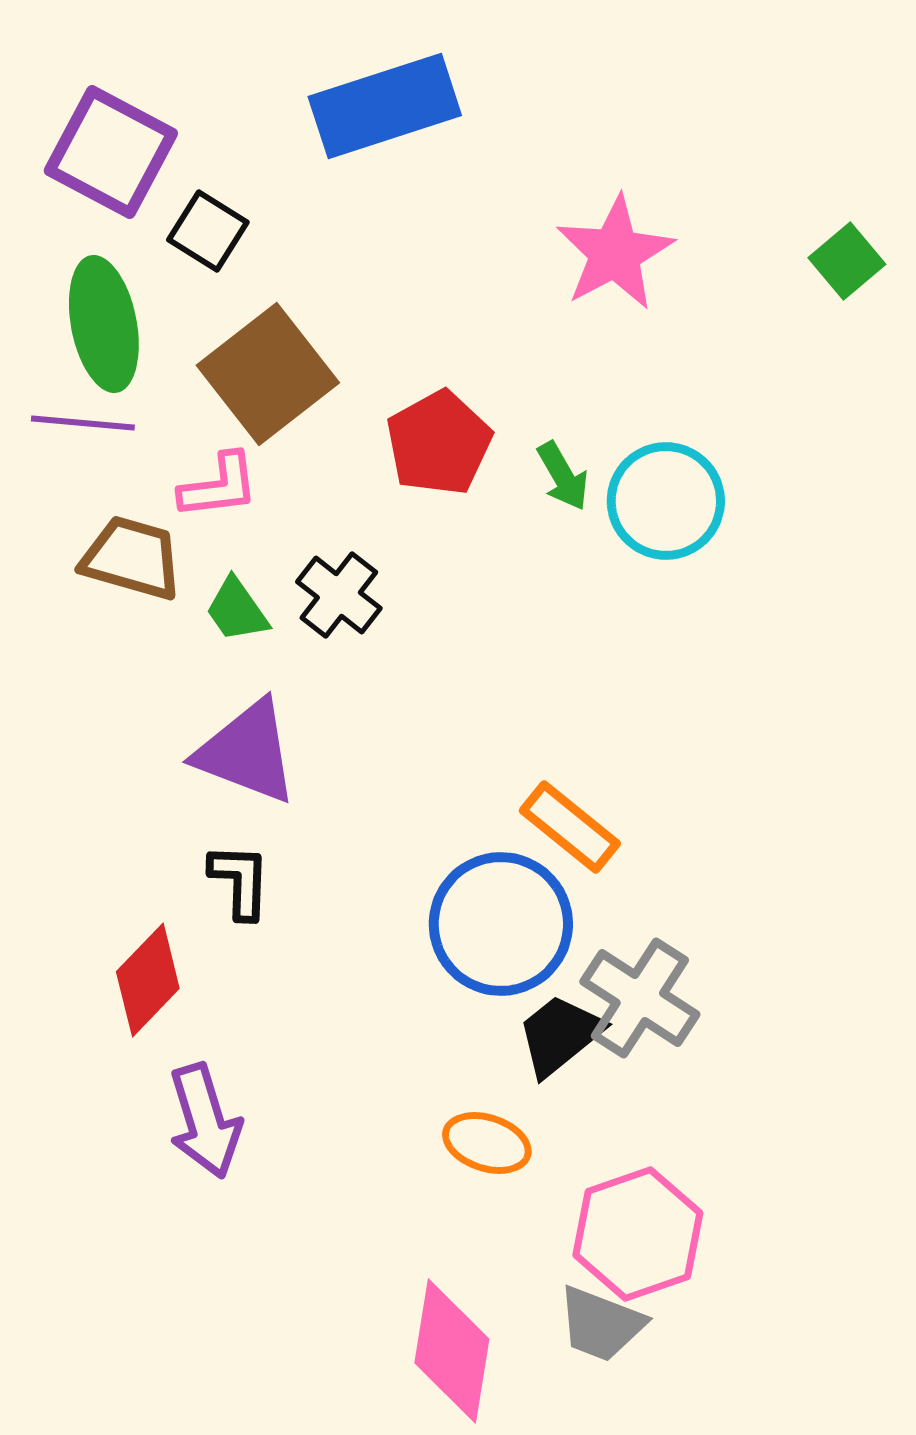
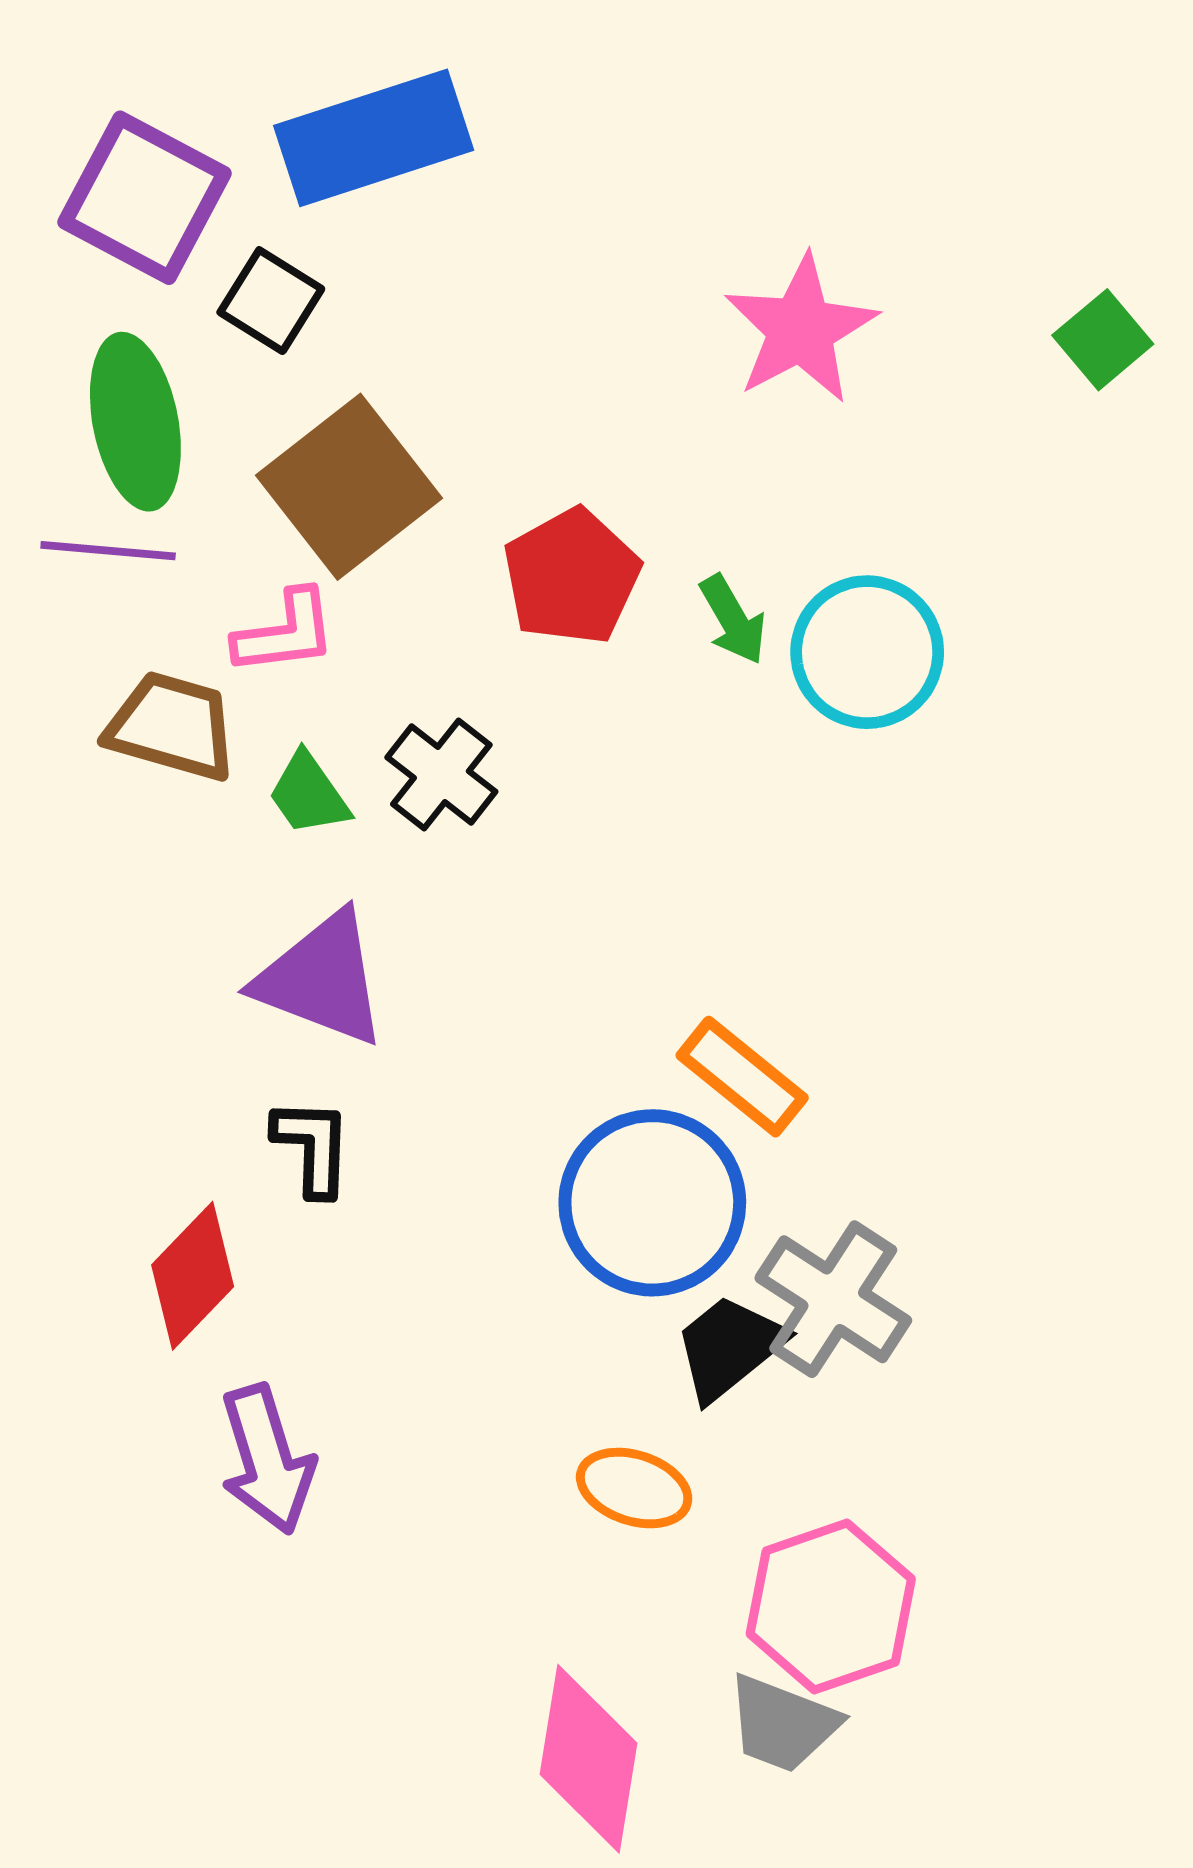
blue rectangle: (385, 106) -> (374, 138), moved

